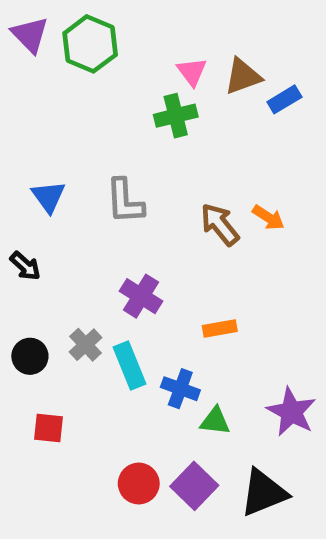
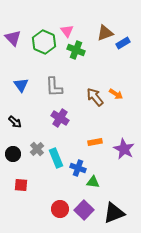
purple triangle: (30, 35) -> (13, 38), moved
green hexagon: (90, 44) -> (44, 42), moved
pink triangle: (192, 72) -> (67, 31), moved
green cross: (176, 116) -> (76, 50), turned 36
black arrow: (25, 266) -> (15, 122), moved
purple cross: (141, 296) -> (60, 118), moved
purple star: (291, 412) -> (124, 149), moved

